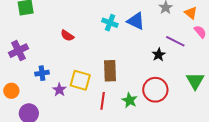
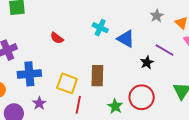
blue triangle: (136, 21) -> (126, 39), moved
blue cross: (42, 73) -> (29, 74), size x1.6
purple star: (59, 90) -> (39, 103), moved
red line: (103, 101) -> (78, 105), moved

